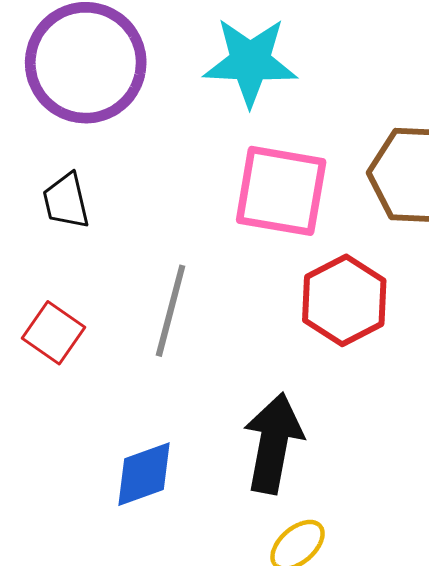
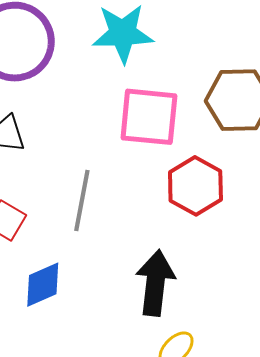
blue diamond: (144, 474) -> (43, 285), moved

